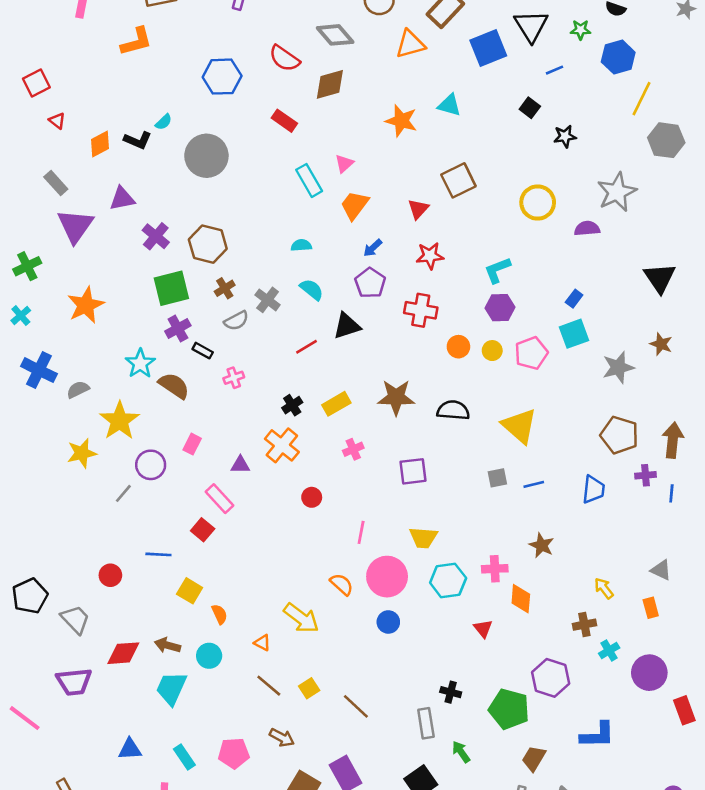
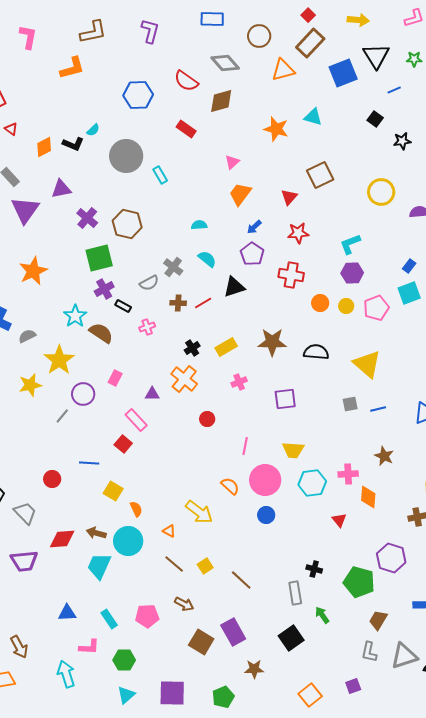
cyan rectangle: (309, 180) -> (160, 175), moved, size x0.7
brown cross: (225, 288) -> (178, 303), moved, turned 35
cyan circle: (209, 656) -> (128, 541), size x1.5

